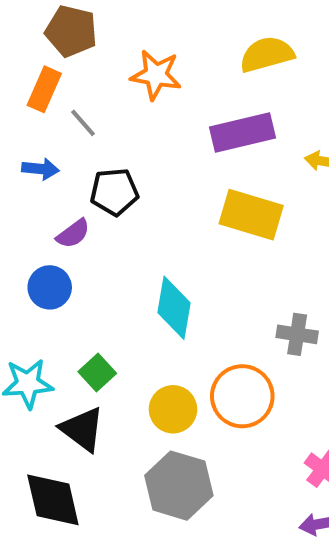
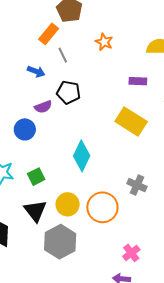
orange star: (156, 75) -> (104, 42), size x0.7
purple rectangle: (242, 133) -> (138, 81), size x0.6
black triangle: (82, 429) -> (35, 211), moved

